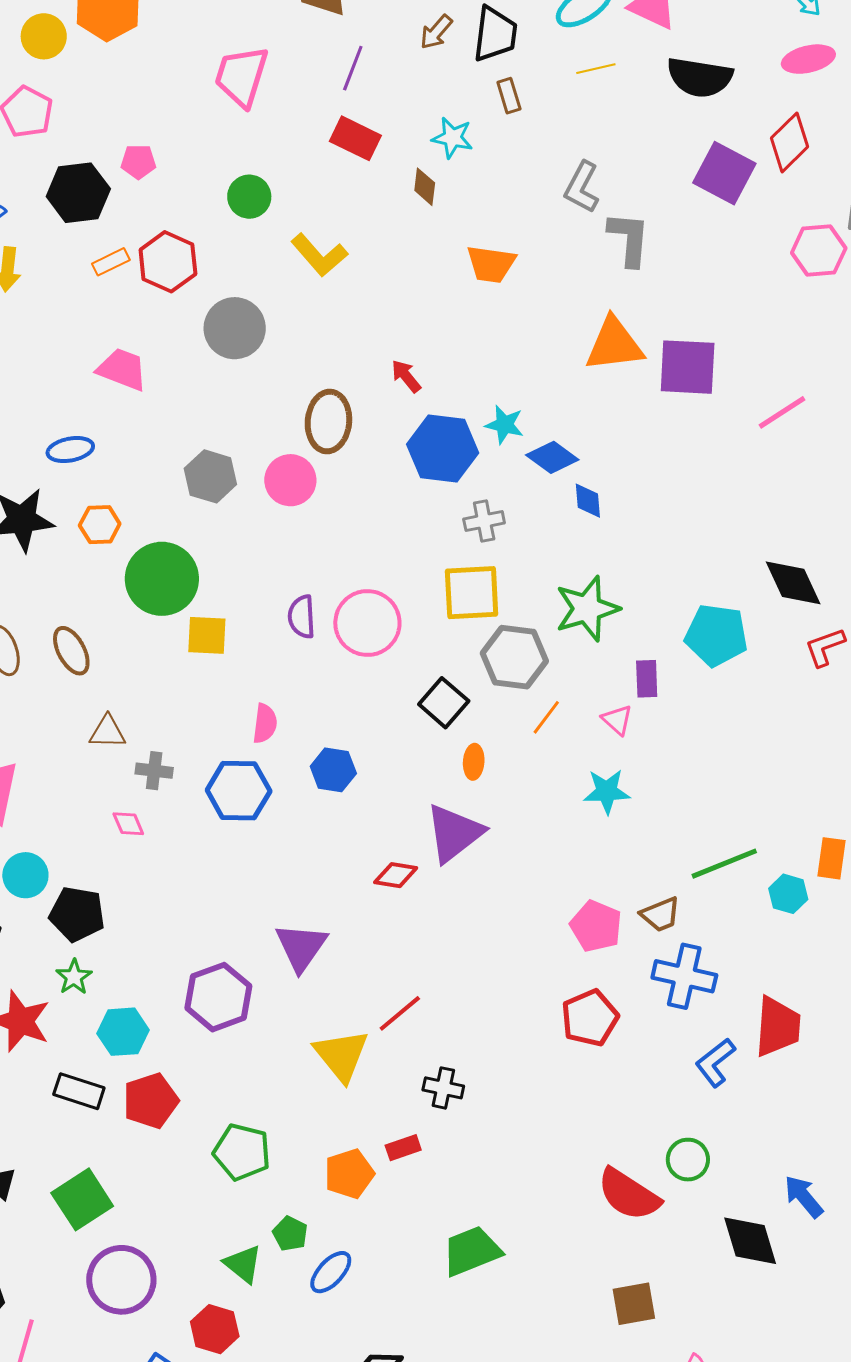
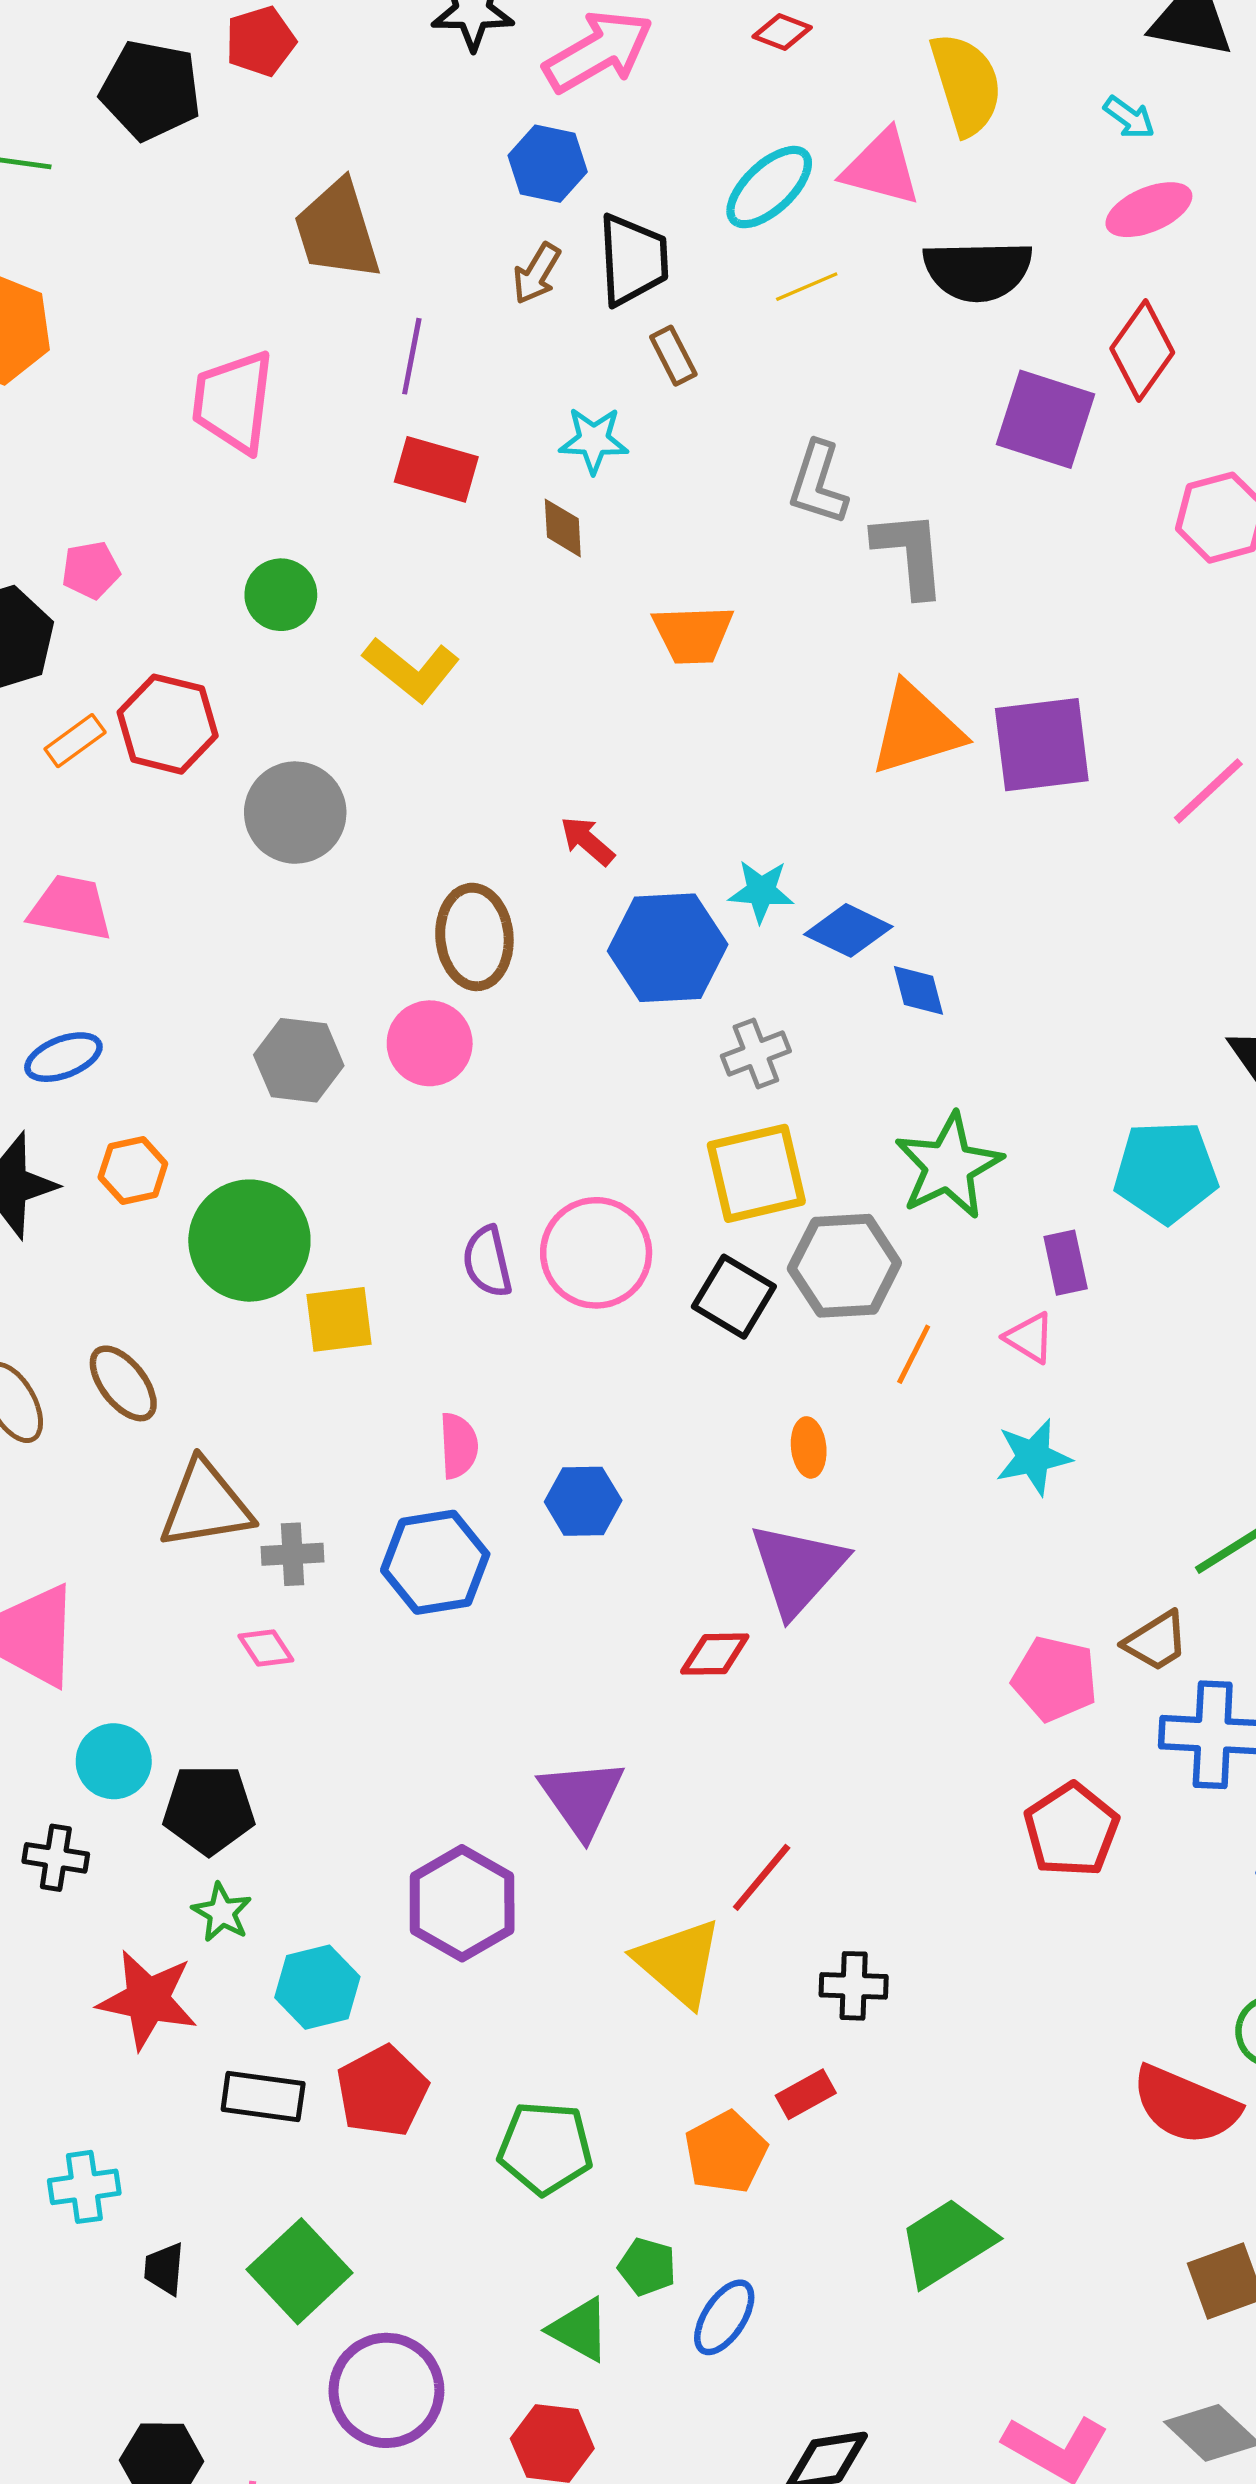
pink trapezoid: (122, 369) -> (71, 908), moved
black square: (444, 703) -> (734, 1297), moved
brown triangle: (107, 732) -> (205, 1505), size x1.6

